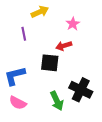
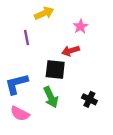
black cross: (81, 90) -> (89, 99), size x0.6
green arrow: (57, 101) -> (51, 97), moved

